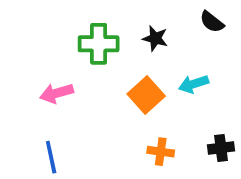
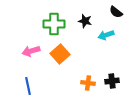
cyan arrow: (194, 84) -> (106, 35), moved
orange square: (146, 95) -> (60, 54), moved
black cross: (221, 148) -> (112, 81), moved

